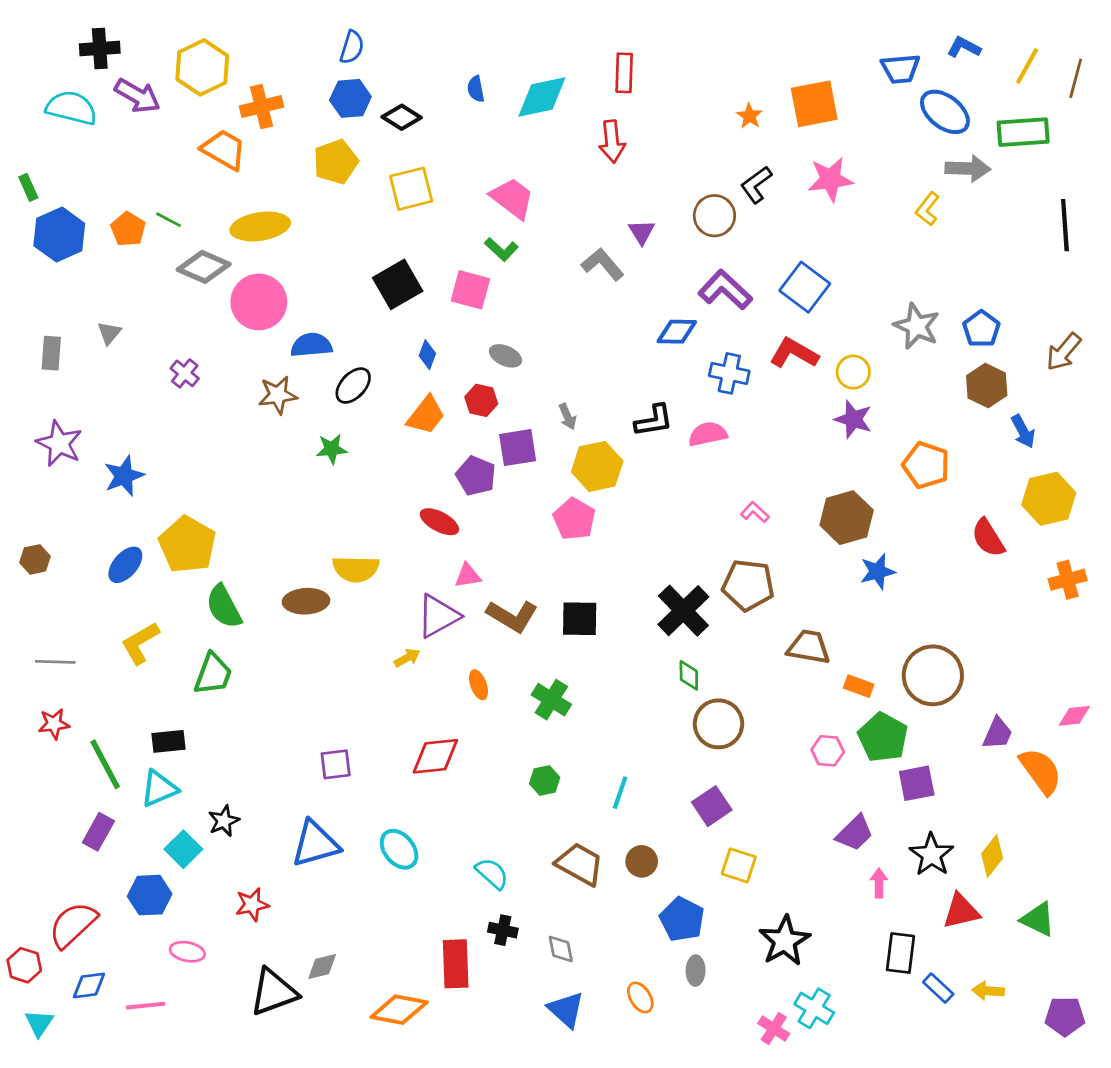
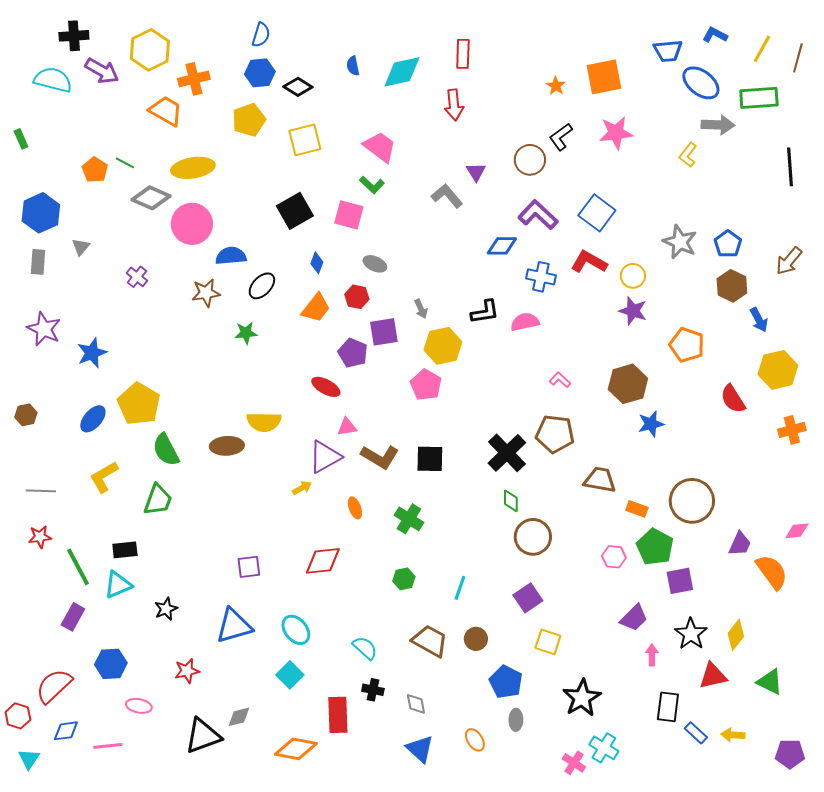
blue hexagon: (59, 235) -> (41, 213), moved
cyan square: (183, 849) -> (290, 675), moved

